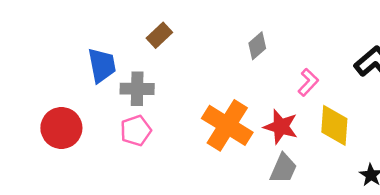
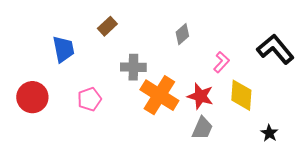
gray cross: (137, 89) -> (133, 67), moved

